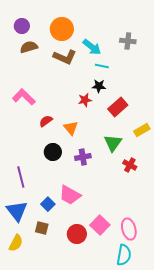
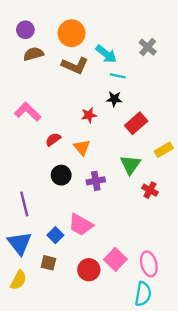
gray cross: (128, 41) -> (148, 47), turned 35
red star: (85, 100) -> (89, 115), moved

